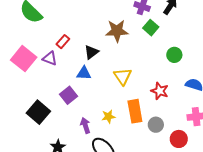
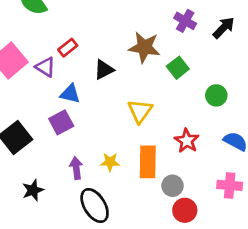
green square: (151, 28) -> (178, 68), moved
blue triangle: (84, 73) -> (70, 94), moved
red circle: (179, 139) -> (185, 210), moved

